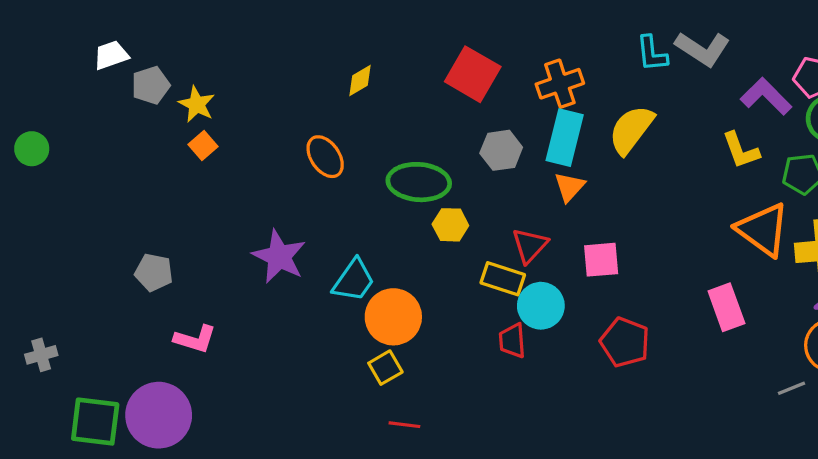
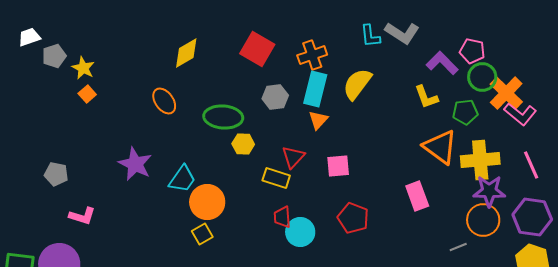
yellow diamond: (360, 81) -> (186, 53), size x1.5
cyan circle: (541, 306) -> (300, 232), moved

